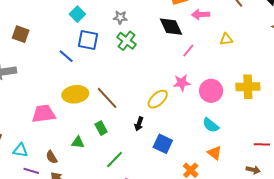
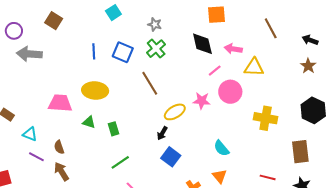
pink arrow: (201, 14) -> (233, 49), moved
yellow triangle: (226, 39) -> (254, 67), size x1.5
blue square: (88, 40) -> (123, 52), moved
blue line: (66, 56) -> (94, 51), turned 35
pink circle: (211, 91) -> (230, 92), moved
brown line: (107, 98) -> (150, 83), moved
black arrow: (139, 124) -> (162, 133), moved
green triangle: (78, 142) -> (89, 122), moved

